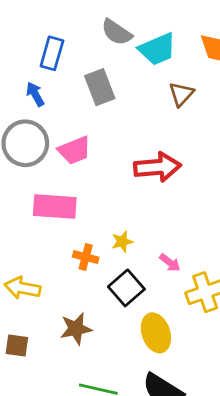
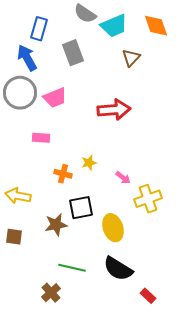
blue arrow: (35, 94) -> (27, 58), size x1.5
pink rectangle: (55, 206) -> (41, 138), size x0.6
black square: (126, 288) -> (81, 208), moved, turned 30

